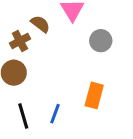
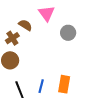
orange rectangle: (94, 95) -> (64, 84), moved

